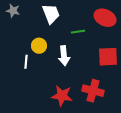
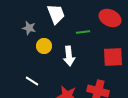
gray star: (13, 11) -> (29, 28), moved
white line: (26, 62) -> (32, 81), moved, turned -64

